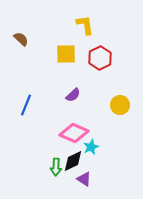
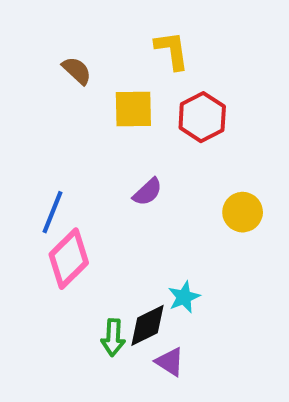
brown semicircle: (21, 39) -> (77, 71), moved
pink diamond: (74, 133) -> (69, 259), moved, turned -68

